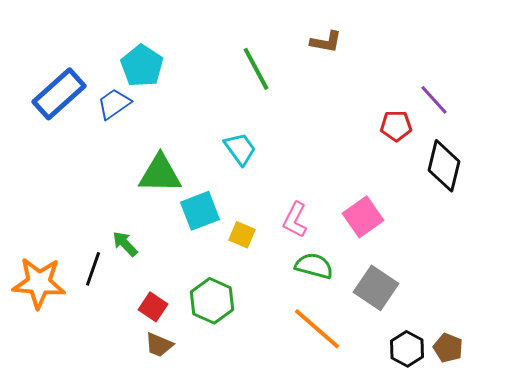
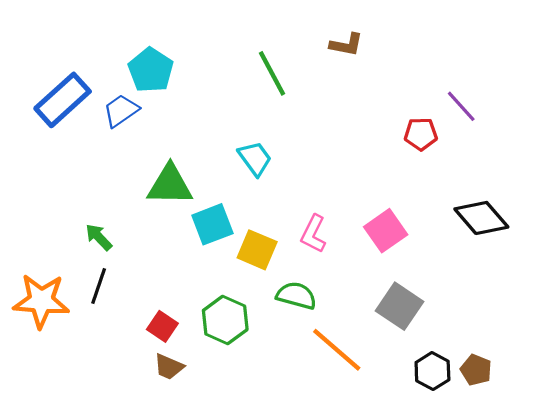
black diamond: (444, 166) -> (481, 218), moved, turned -54
yellow square: (242, 235) -> (257, 250), size x1.4
green arrow: (125, 244) -> (99, 237), moved
green semicircle: (314, 266) -> (296, 296), moved

